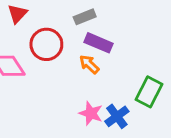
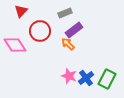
purple rectangle: (99, 43) -> (74, 30), turned -60
green rectangle: (149, 92) -> (107, 79), moved

